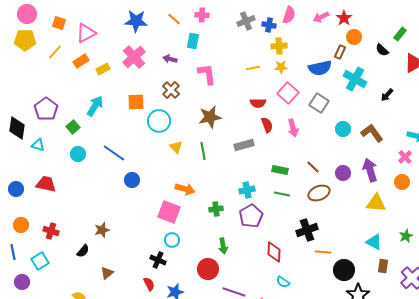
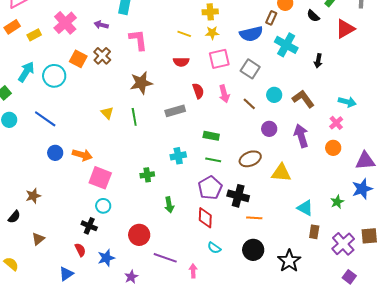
yellow line: (253, 68) -> (184, 34), turned 32
pink square: (288, 93) -> (219, 59), turned 35
black arrow: (387, 95) -> (318, 61), turned -32
orange square: (136, 102) -> (78, 59), moved, turned 30
red semicircle: (258, 103) -> (181, 62), moved
cyan circle: (159, 121) -> (54, 76), moved
brown line: (313, 167) -> (249, 104), moved
purple circle: (343, 173) -> (269, 129), moved
blue circle: (132, 180) -> (55, 153), moved
orange arrow: (185, 189) -> (82, 155), moved
yellow triangle: (376, 203) -> (281, 173), moved
purple pentagon: (251, 216) -> (210, 188), moved
black cross: (307, 230) -> (238, 196), turned 35
green arrow: (223, 246) -> (169, 205), moved
black circle: (344, 270) -> (253, 250), moved

